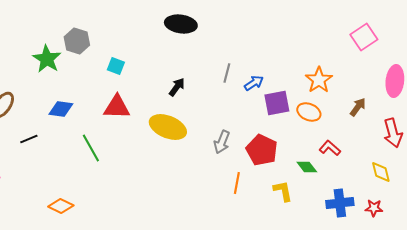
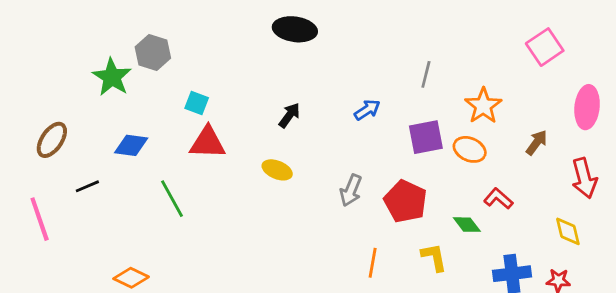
cyan square: (116, 66) -> (197, 103), moved
gray line: (227, 73) -> (426, 74), moved
blue arrow: (254, 83) -> (367, 110), moved
yellow ellipse: (168, 127) -> (277, 170), size x0.6
orange line: (237, 183) -> (373, 263), moved

